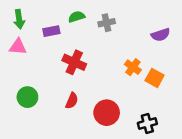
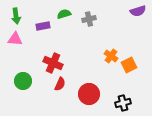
purple semicircle: (161, 35) -> (138, 11), moved
red cross: (74, 62) -> (53, 63), moved
orange square: (155, 78) -> (129, 65), turned 35

